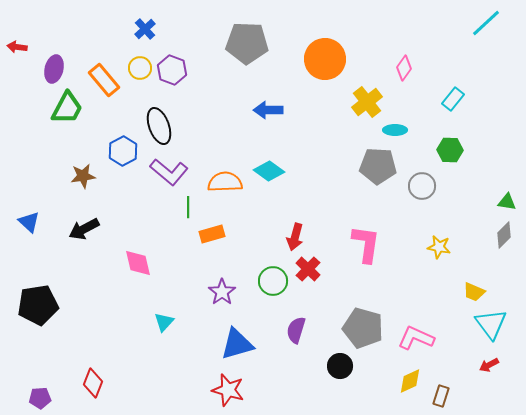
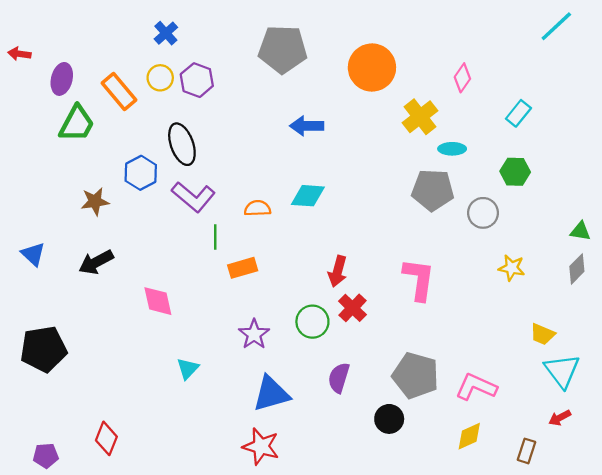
cyan diamond: (269, 171) -> (308, 196), turned -32
orange semicircle: (225, 182) -> (258, 208), size x0.7
yellow star: (439, 247) -> (512, 268), moved
brown rectangle: (441, 396) -> (527, 451), moved

